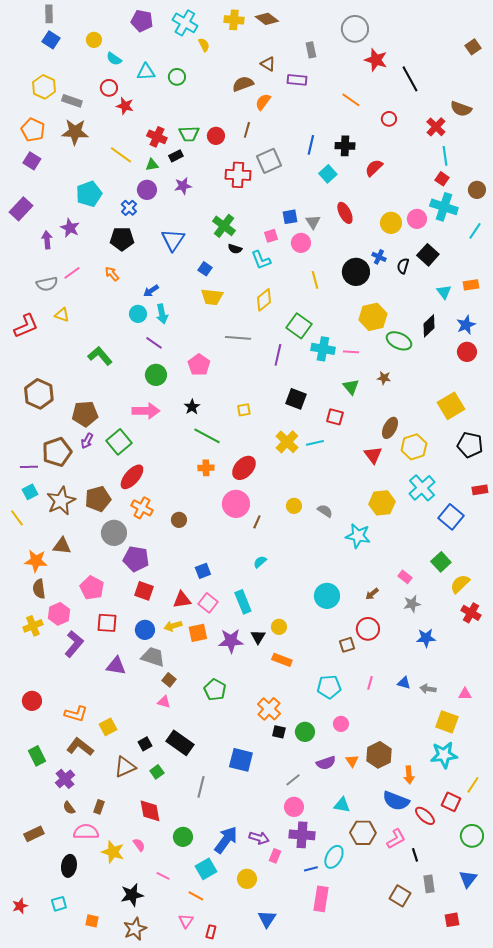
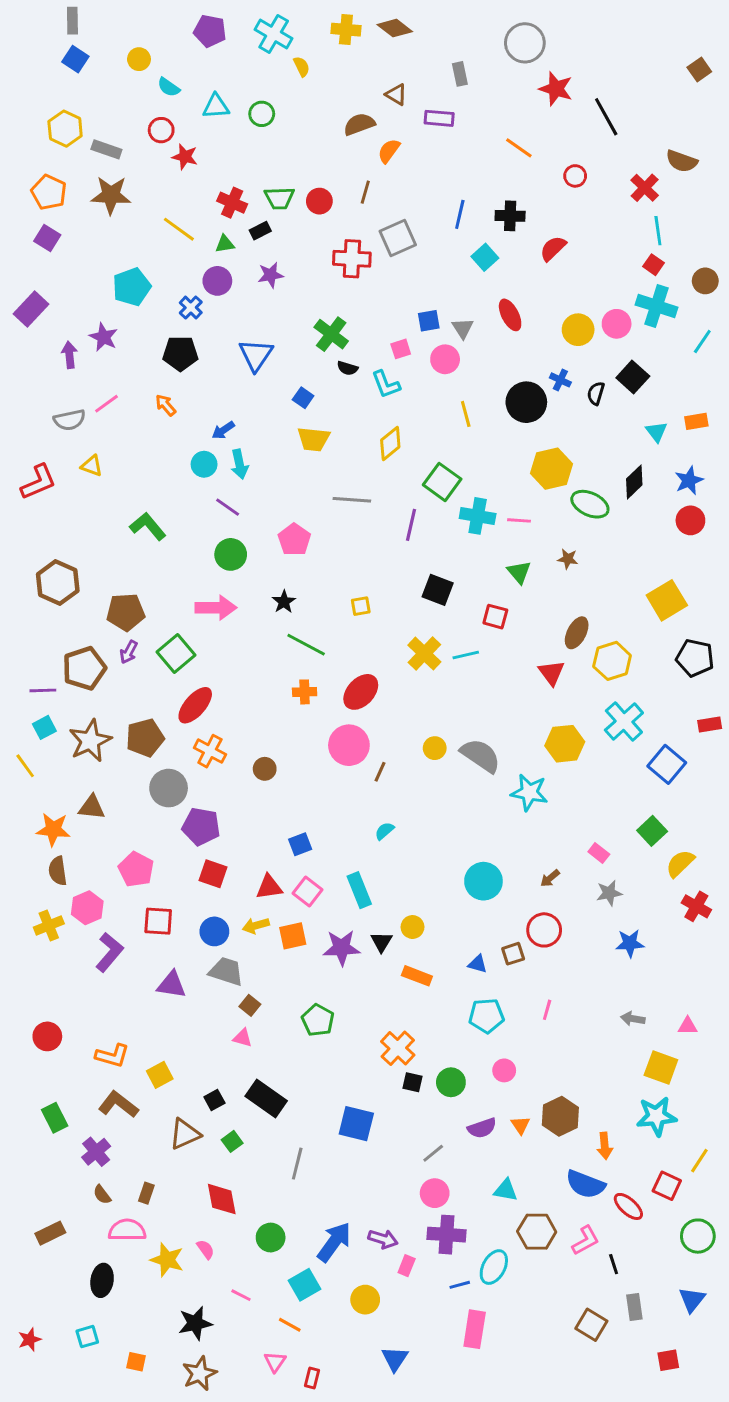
gray semicircle: (325, 511) -> (481, 756), size x1.8
blue triangle: (404, 683) -> (478, 964), moved

